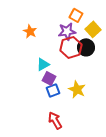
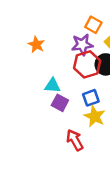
cyan triangle: (43, 64) -> (52, 85), turned 32
blue square: (53, 90) -> (91, 98), moved
red arrow: (55, 120) -> (75, 140), moved

